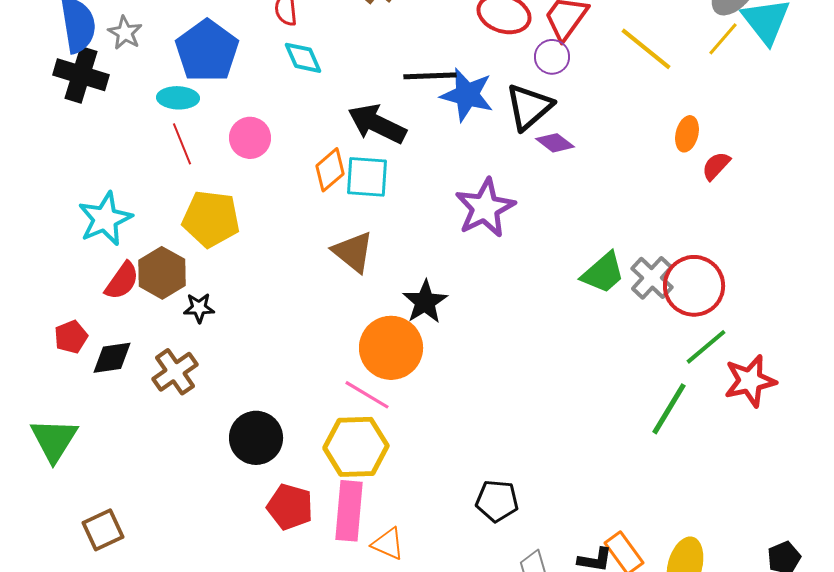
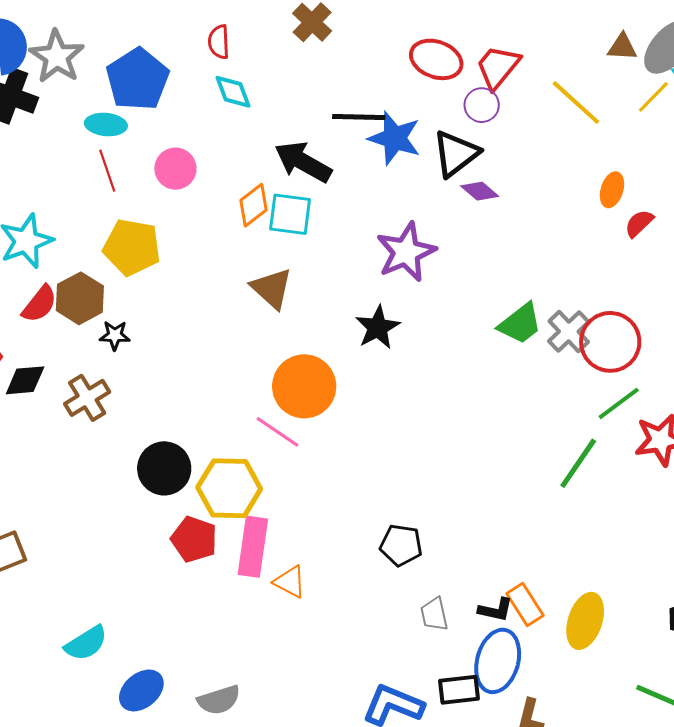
gray star: (125, 33) -> (57, 57), size x1.6
black star: (425, 302) -> (378, 327), moved
yellow hexagon: (356, 447) -> (229, 488), moved

